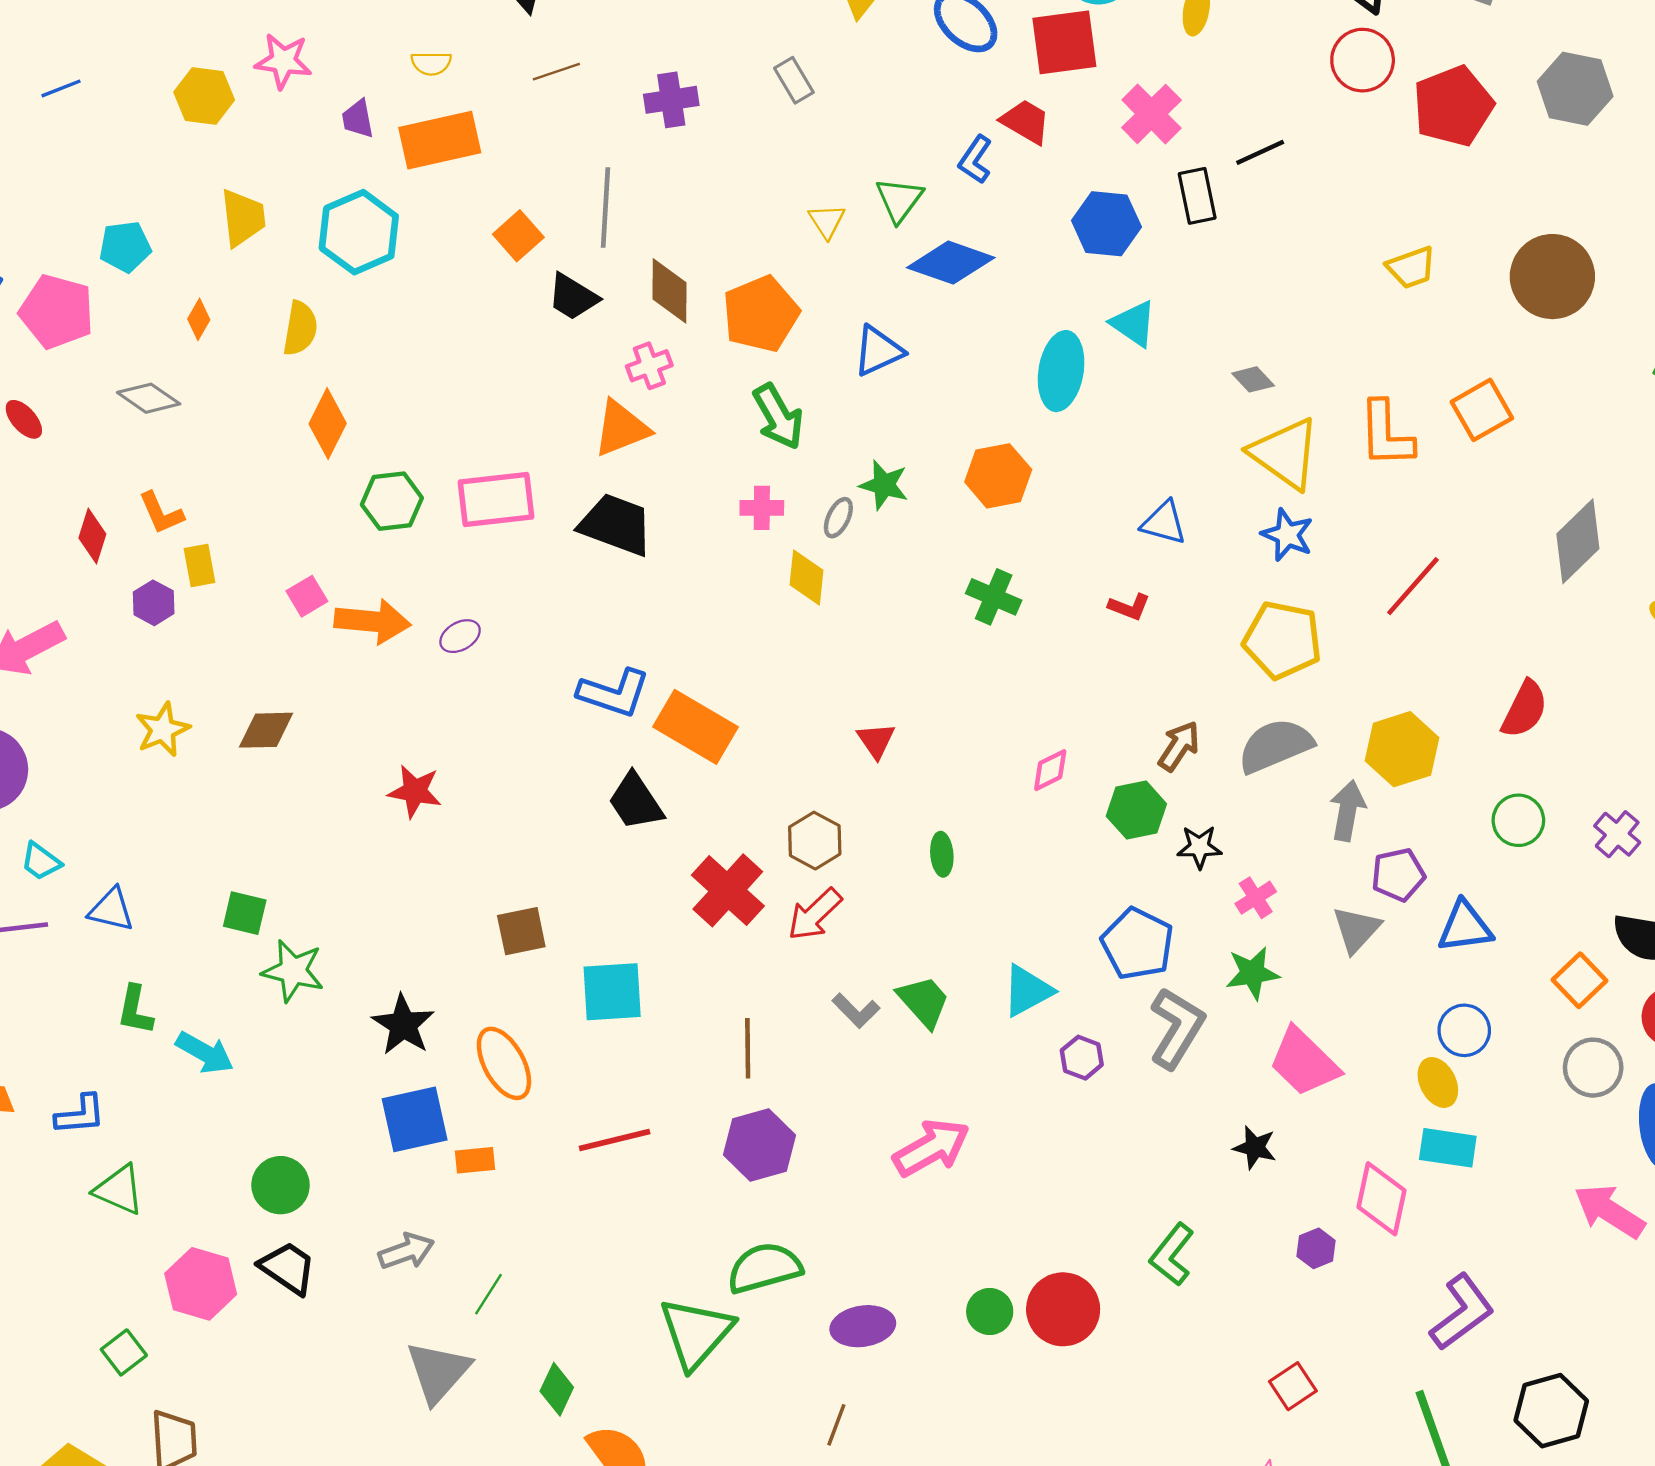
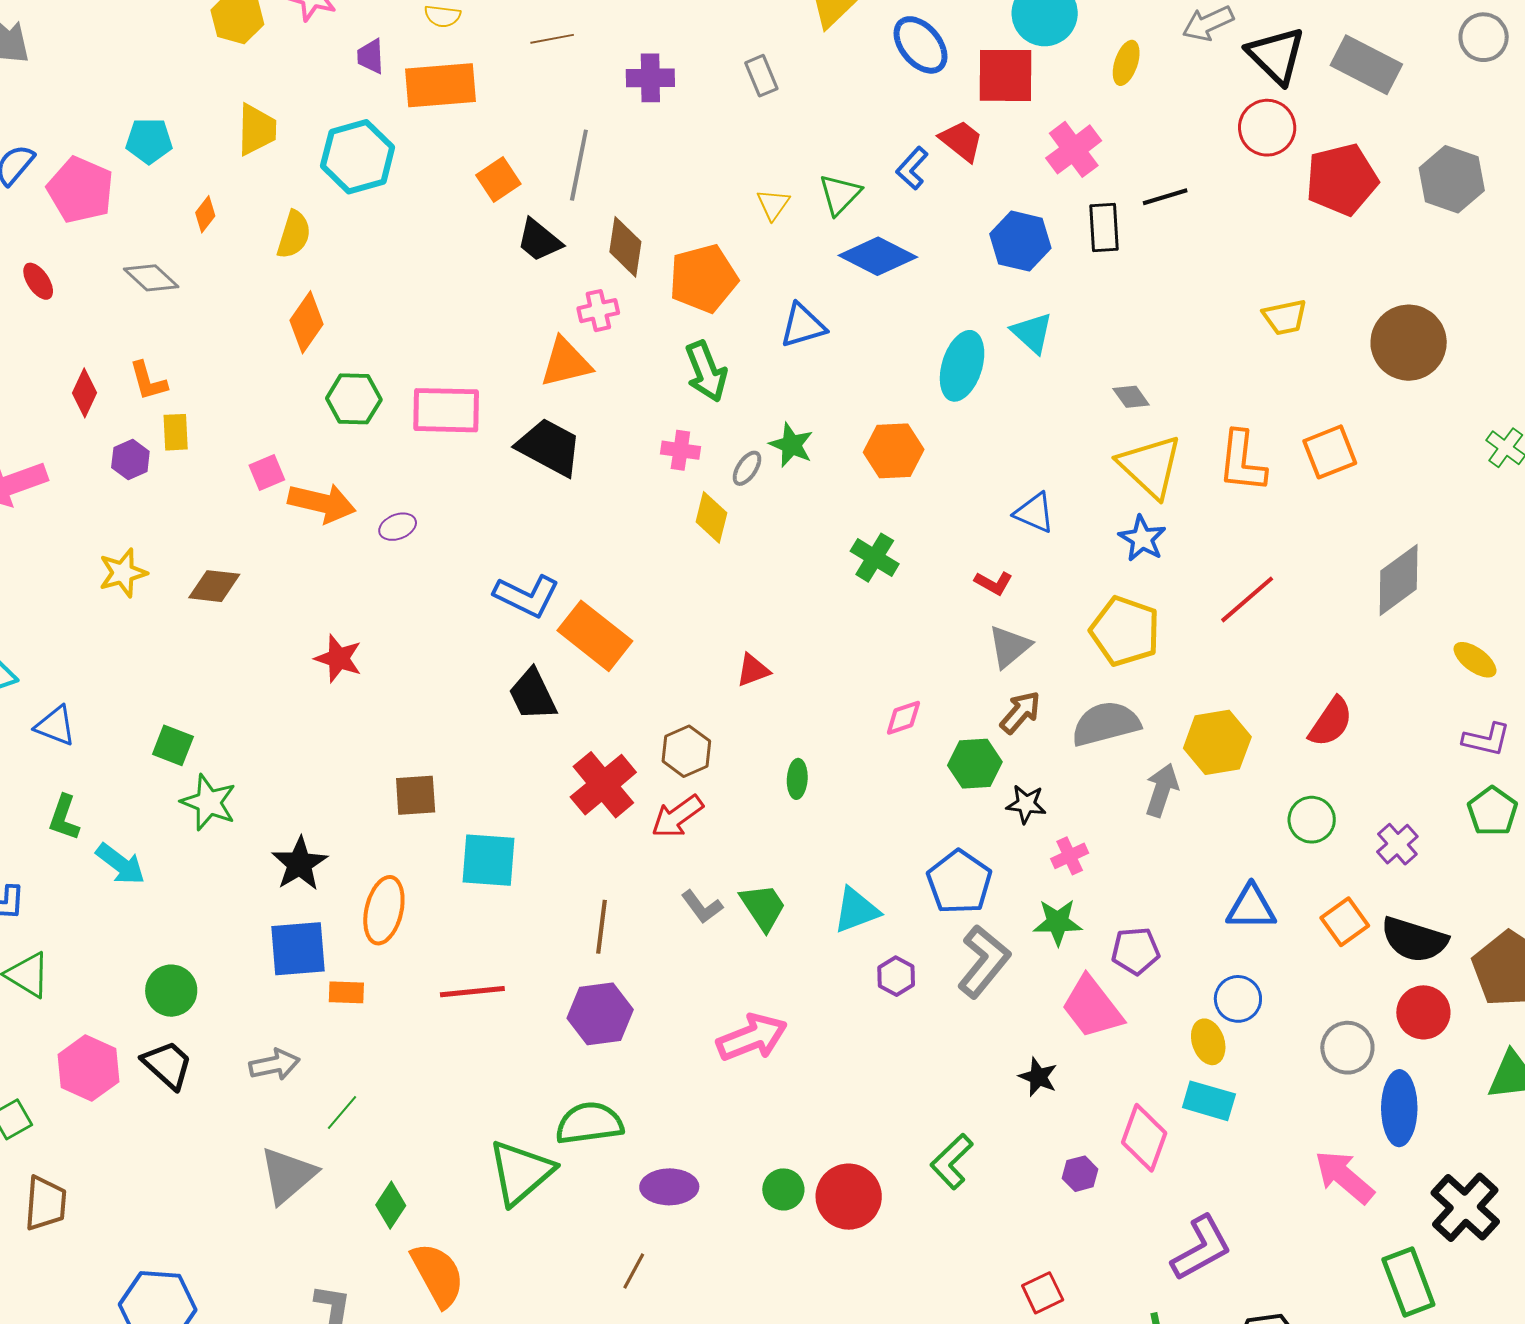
red triangle: (876, 741) -> (753, 670), turned 36
purple pentagon: (1398, 875) -> (1135, 951), moved
gray triangle: (1356, 929) -> (1009, 647), moved
orange square: (1579, 980) -> (1345, 922), moved
orange ellipse: (504, 1063) -> (384, 910), turned 34

